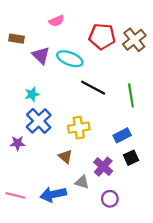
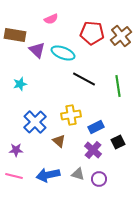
brown rectangle: (16, 39) -> (15, 35), size x1.5
cyan star: (32, 94) -> (20, 84), moved
blue cross: (39, 121) -> (35, 122), moved
blue rectangle: (122, 135) -> (96, 127), moved
purple star: (18, 143) -> (16, 150), moved
gray triangle: (82, 182) -> (78, 174), moved

